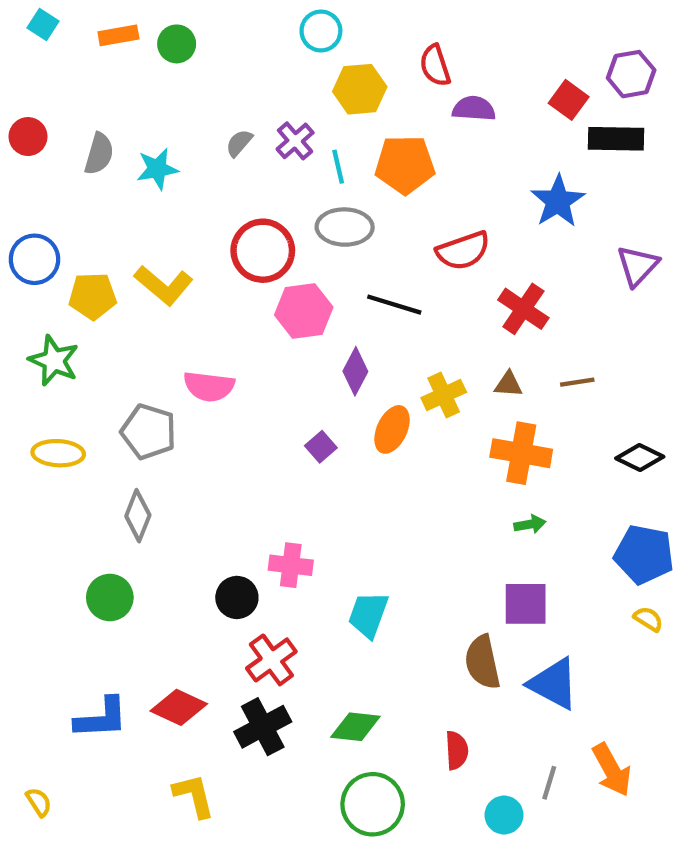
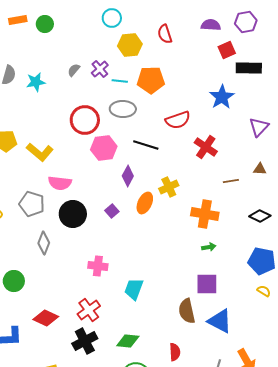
purple hexagon: (631, 74) -> (246, 22), moved
red square: (569, 100) -> (227, 50), turned 30
purple semicircle: (474, 109) -> (211, 25), moved
cyan line: (338, 167) -> (120, 81), turned -70
yellow L-shape: (164, 285) -> (40, 152), moved
brown triangle: (508, 384) -> (260, 169), moved
gray diamond: (138, 516) -> (44, 243), moved
black circle: (237, 597) -> (73, 214), moved, size x1.4
red diamond: (179, 707) -> (46, 318), moved

